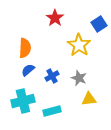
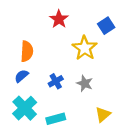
blue semicircle: (28, 70) -> (21, 76), moved
yellow triangle: (89, 99) -> (103, 115), moved, turned -35
cyan cross: (23, 101) -> (25, 108), turned -30

